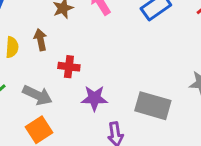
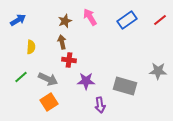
brown arrow: (40, 40) -> (62, 42), moved

